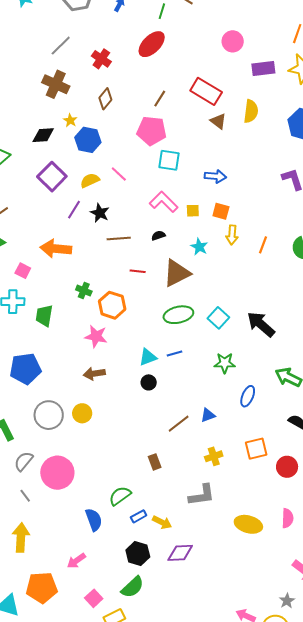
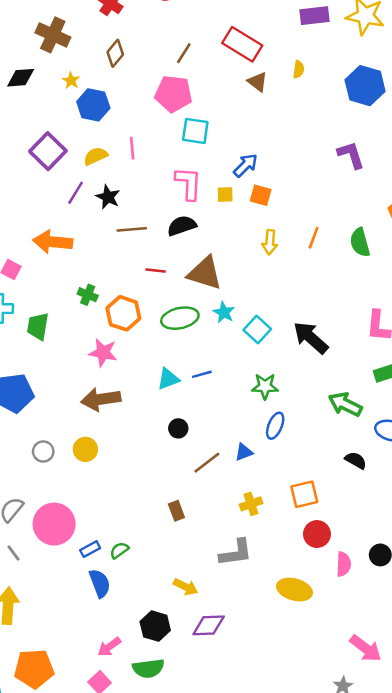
yellow semicircle: (251, 111) -> (299, 69), size x0.6
black diamond: (43, 135) -> (21, 78), moved
pink line: (119, 174) -> (132, 148), turned 42
blue arrow: (215, 176) -> (245, 165), moved, turned -50
pink L-shape: (164, 202) -> (189, 183), turned 48
yellow arrow: (232, 235) -> (270, 242), moved
black semicircle: (158, 236) -> (182, 226), size x1.6
cyan star: (199, 247) -> (224, 312), moved
brown triangle: (177, 273) -> (205, 273), turned 44
green ellipse: (178, 315) -> (180, 318), moved
brown arrow: (94, 374) -> (101, 399), size x1.4
black circle: (149, 382) -> (178, 428), moved
blue ellipse: (248, 396) -> (275, 426), moved
gray circle: (49, 415) -> (43, 451), size x0.6
red circle: (287, 467) -> (317, 534), moved
green semicircle: (120, 496) -> (119, 550), moved, size x0.7
blue rectangle: (139, 516) -> (90, 549), moved
pink semicircle: (287, 518) -> (344, 564), moved
pink arrow: (76, 561) -> (109, 647), moved
green semicircle: (132, 587) -> (148, 668), turned 35

